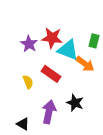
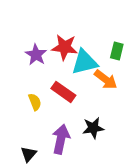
cyan triangle: (68, 50) -> (84, 62), turned -35
black star: (75, 103) -> (93, 128), turned -30
black triangle: (23, 124) -> (29, 154), turned 40

